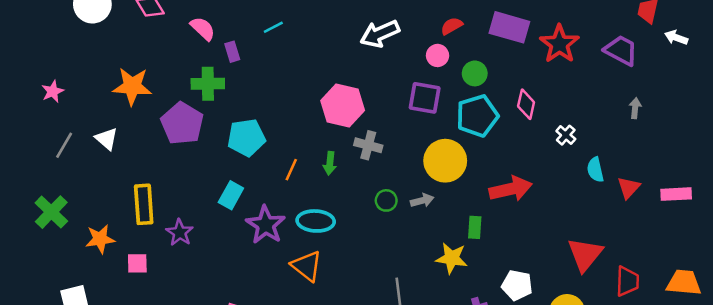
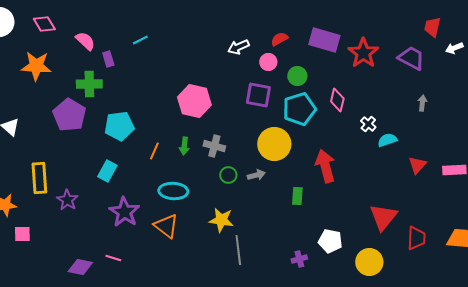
white arrow: (380, 34) -> (238, 47), moved, size x0.7
white arrow: (676, 38) -> (454, 48), turned -42
orange star: (132, 86) -> (36, 66), moved
gray cross: (368, 145) -> (214, 146), moved
cyan semicircle: (595, 170) -> (387, 140), moved, turned 84
red arrow: (511, 189) -> (325, 166), turned -92
purple star: (266, 225) -> (124, 212), moved
yellow star: (452, 258) -> (221, 220), moved
pink square: (137, 263) -> (22, 234), moved

